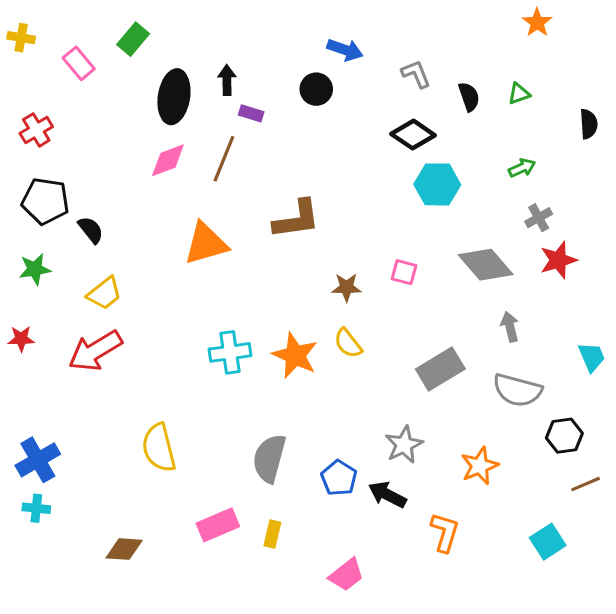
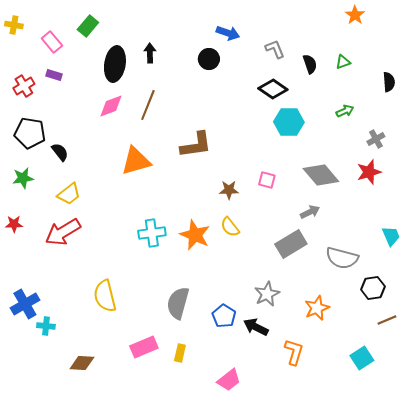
purple rectangle: (251, 113) -> (54, 75), moved
gray cross: (539, 218) -> (376, 139), moved
gray arrow: (510, 327) -> (310, 212), moved, turned 78
cyan cross: (36, 508) -> (46, 326), moved

